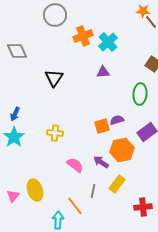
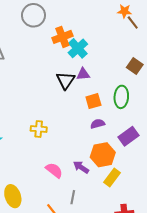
cyan cross: (108, 42) -> (78, 48), moved
black triangle: (54, 78) -> (66, 80), moved
orange square: (102, 126) -> (93, 101), moved
yellow cross: (55, 133) -> (39, 129), moved
yellow rectangle: (117, 184) -> (112, 178), moved

